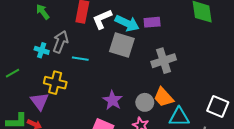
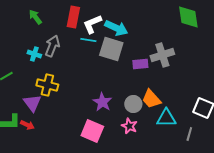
purple rectangle: (152, 22) -> (140, 64), moved
cyan line: (80, 59) -> (88, 40), moved
gray cross: (164, 61) -> (162, 55), moved

